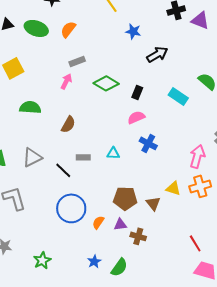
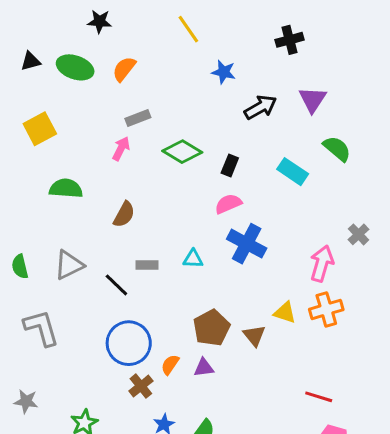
purple triangle: (200, 20) -> (313, 100), moved, turned 42
blue cross: (148, 143) -> (247, 244), size x1.4
brown pentagon: (125, 198) -> (211, 328), turned -30
brown cross: (138, 236) -> (141, 386), moved, turned 35
red line: (195, 243) -> (319, 397), turned -42

